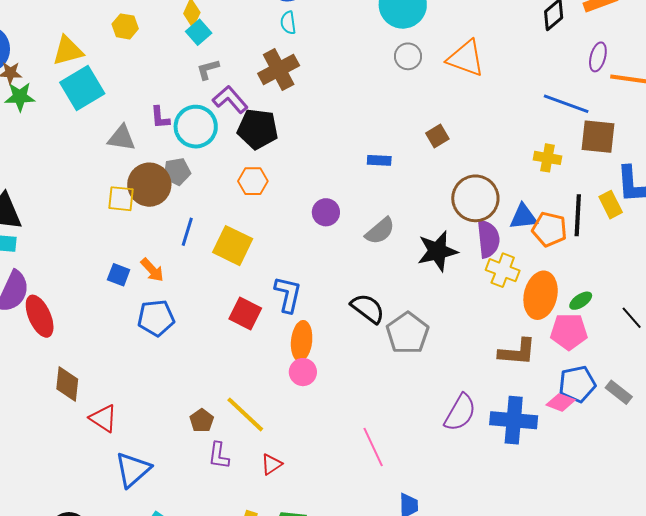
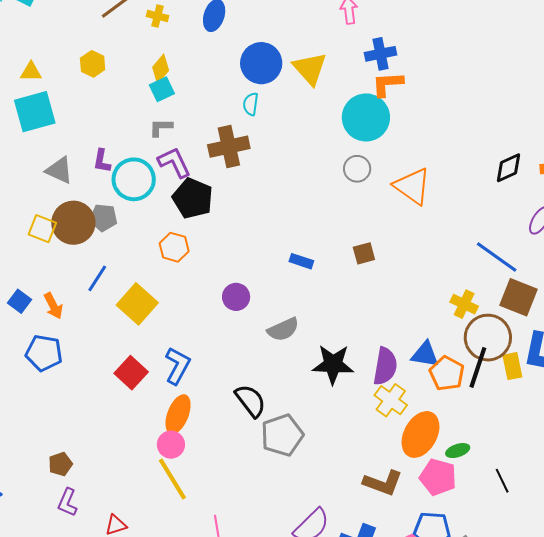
yellow triangle: (68, 51) -> (31, 72), size x0.7
brown circle: (475, 198) -> (488, 338), moved
yellow line: (245, 414) -> (172, 479), moved

